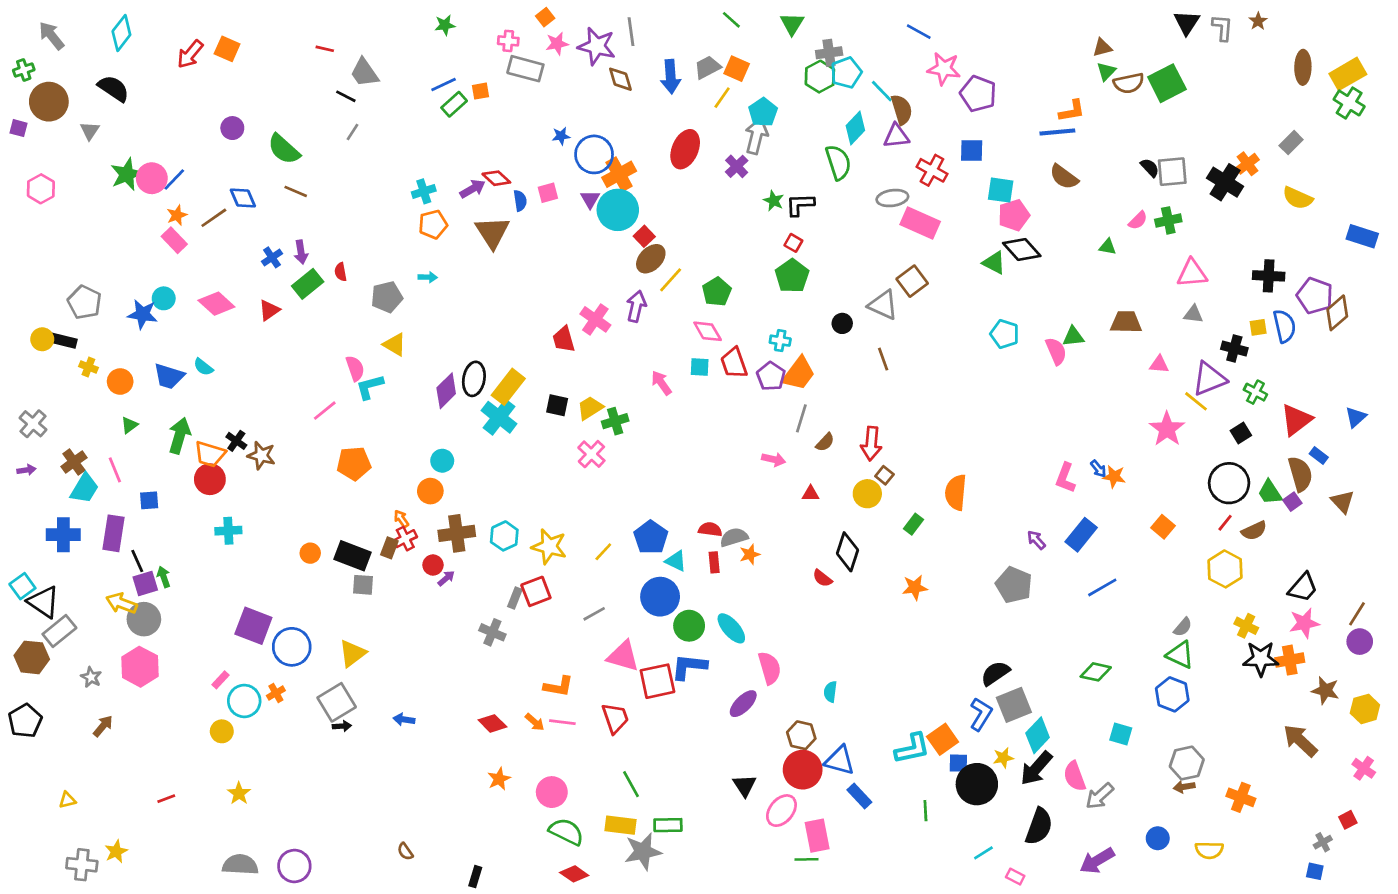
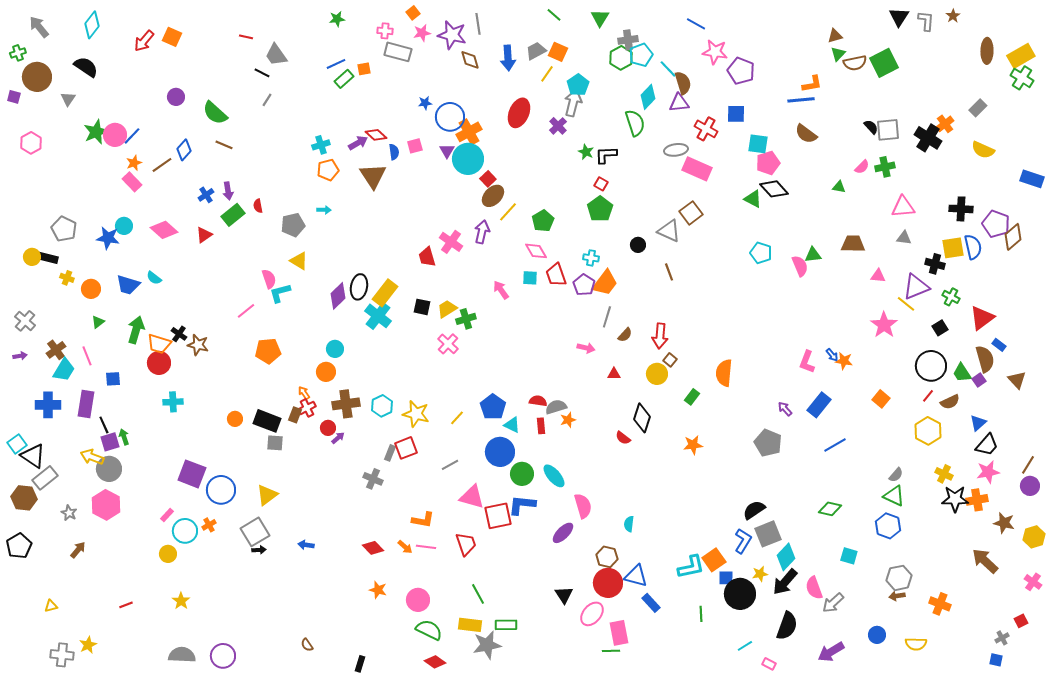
blue diamond: (243, 198) -> (184, 150), turned 65
yellow square: (1258, 327) -> (953, 248), size x1.6
blue triangle: (1356, 417) -> (978, 423), moved
orange star: (499, 779) -> (378, 590), turned -30

